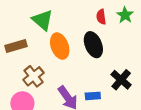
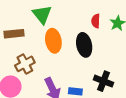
black cross: (121, 80) -> (104, 81), turned -30

